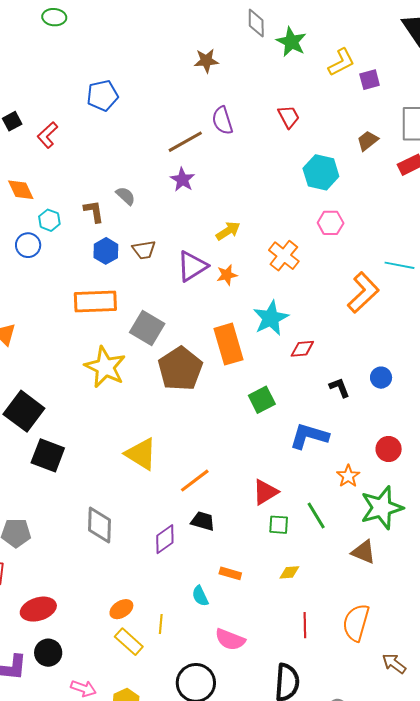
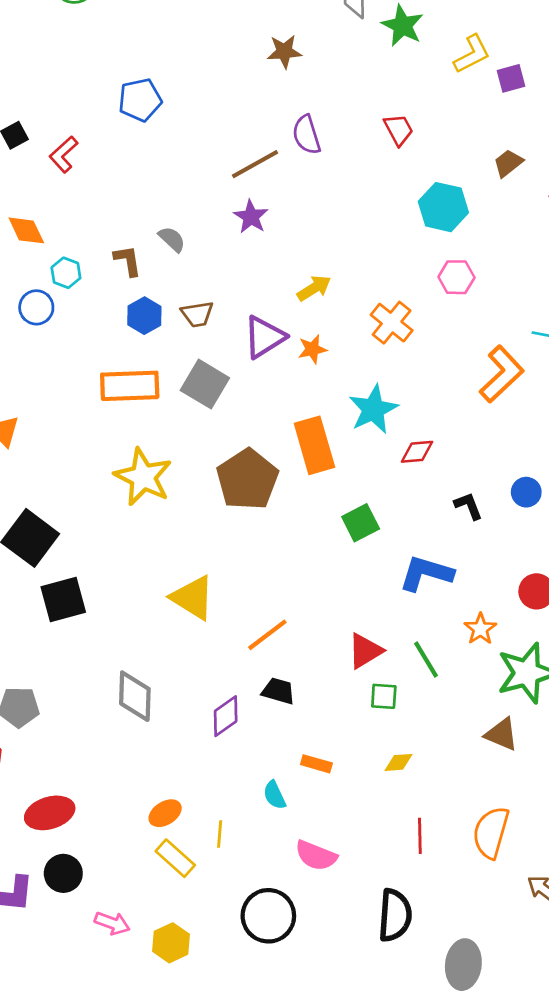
gray square: (147, 328) -> (205, 384), moved
black square: (48, 455) -> (63, 599), turned -36
green line: (316, 516) -> (426, 660), moved

